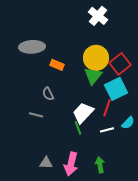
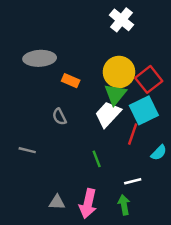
white trapezoid: (83, 113) -> (108, 114), moved
gray line: (36, 115) -> (27, 150), moved
white line: (107, 130) -> (133, 181), moved

